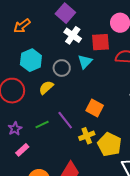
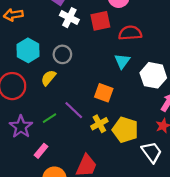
orange arrow: (22, 26) -> (13, 15), turned 36
cyan triangle: (85, 62) -> (122, 61), moved
purple star: (15, 129) -> (21, 127), size x1.5
pink rectangle: (22, 150) -> (41, 151), moved

